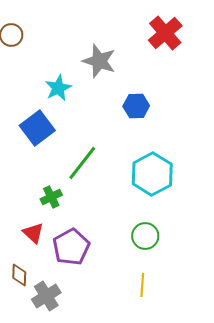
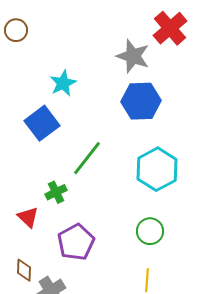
gray star: (99, 61) -> (133, 56), moved
blue hexagon: (136, 106) -> (141, 101), size x1.5
red triangle: (33, 233) -> (28, 217), moved

